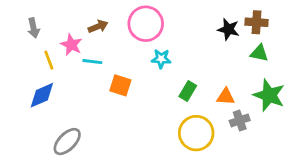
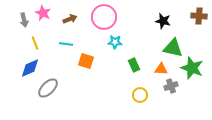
brown cross: (257, 22) -> (199, 16), moved
pink star: (71, 45) -> (43, 13), moved
green triangle: (259, 53) -> (173, 48), moved, size x1.5
green rectangle: (188, 91) -> (134, 65), turned -56
yellow circle: (196, 133) -> (140, 95), size x0.6
gray ellipse: (67, 142) -> (48, 88), moved

